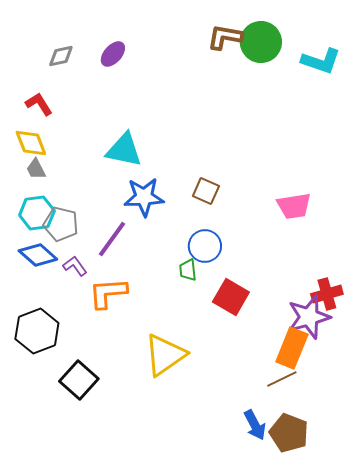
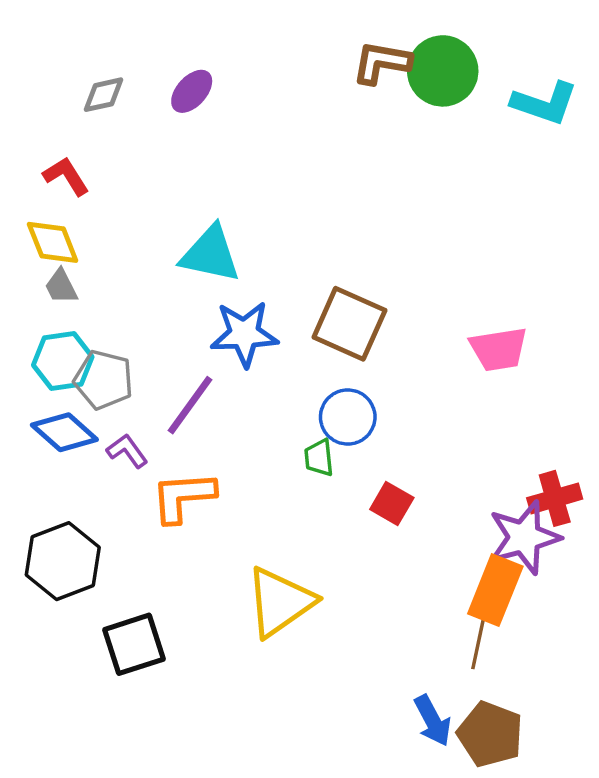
brown square: (206, 191) -> (349, 324), size x1.6
red square: (231, 297) -> (392, 503), size x0.7
brown line: (282, 379) -> (478, 643), turned -52
black square: (79, 380) -> (134, 644), turned 30

